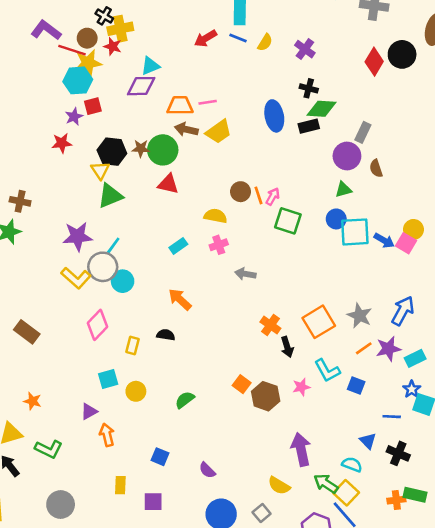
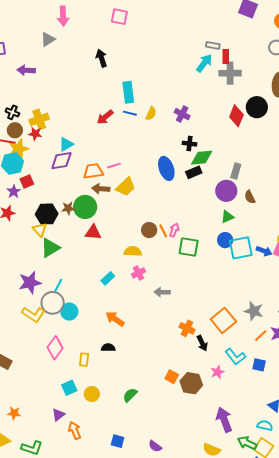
black cross: (104, 16) -> (12, 112), moved

